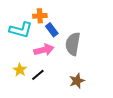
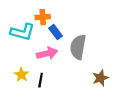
black line: (38, 75) -> (41, 80), turned -40
brown star: (77, 81) -> (100, 78), moved

